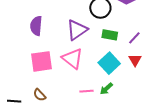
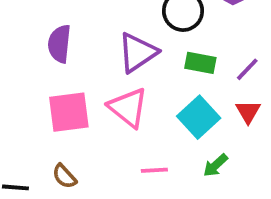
green arrow: (106, 89) -> (215, 165), moved

